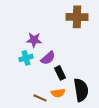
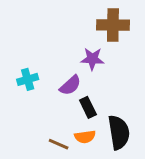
purple star: (34, 40) -> (92, 59), moved
cyan cross: (26, 58) -> (28, 79), moved

